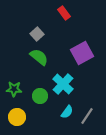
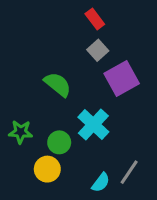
gray square: (37, 34) -> (98, 50), moved
cyan semicircle: (67, 112) -> (101, 182), moved
yellow circle: (17, 117) -> (47, 169), moved

